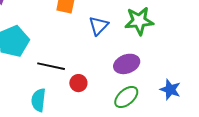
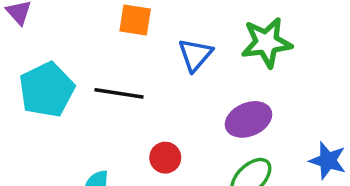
black line: (51, 66) -> (119, 93), moved

